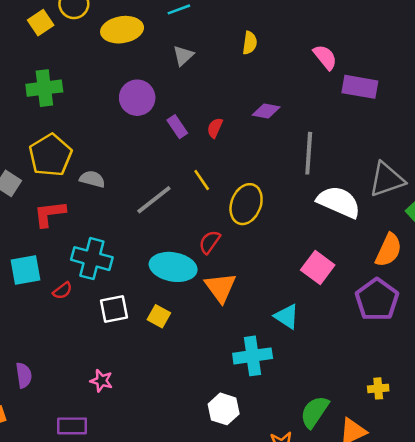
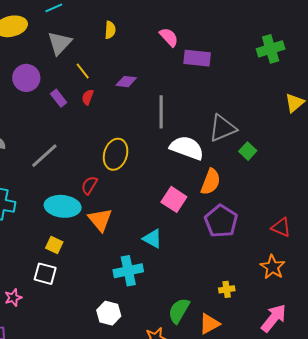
gray triangle: (183, 56) -> (60, 43), size x1.5
yellow line: (202, 180) -> (83, 71), moved
orange semicircle: (389, 250) -> (211, 182), moved
white square: (114, 309) -> (45, 274), moved, turned 30
pink star: (101, 381) -> (13, 298), turned -30

